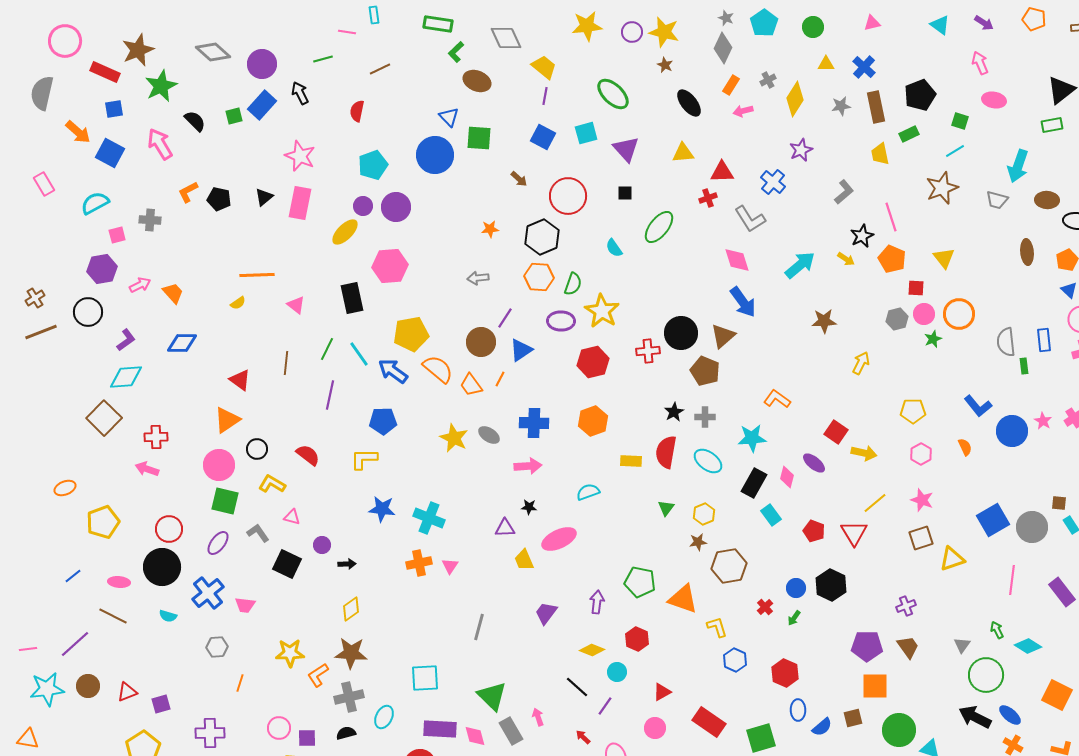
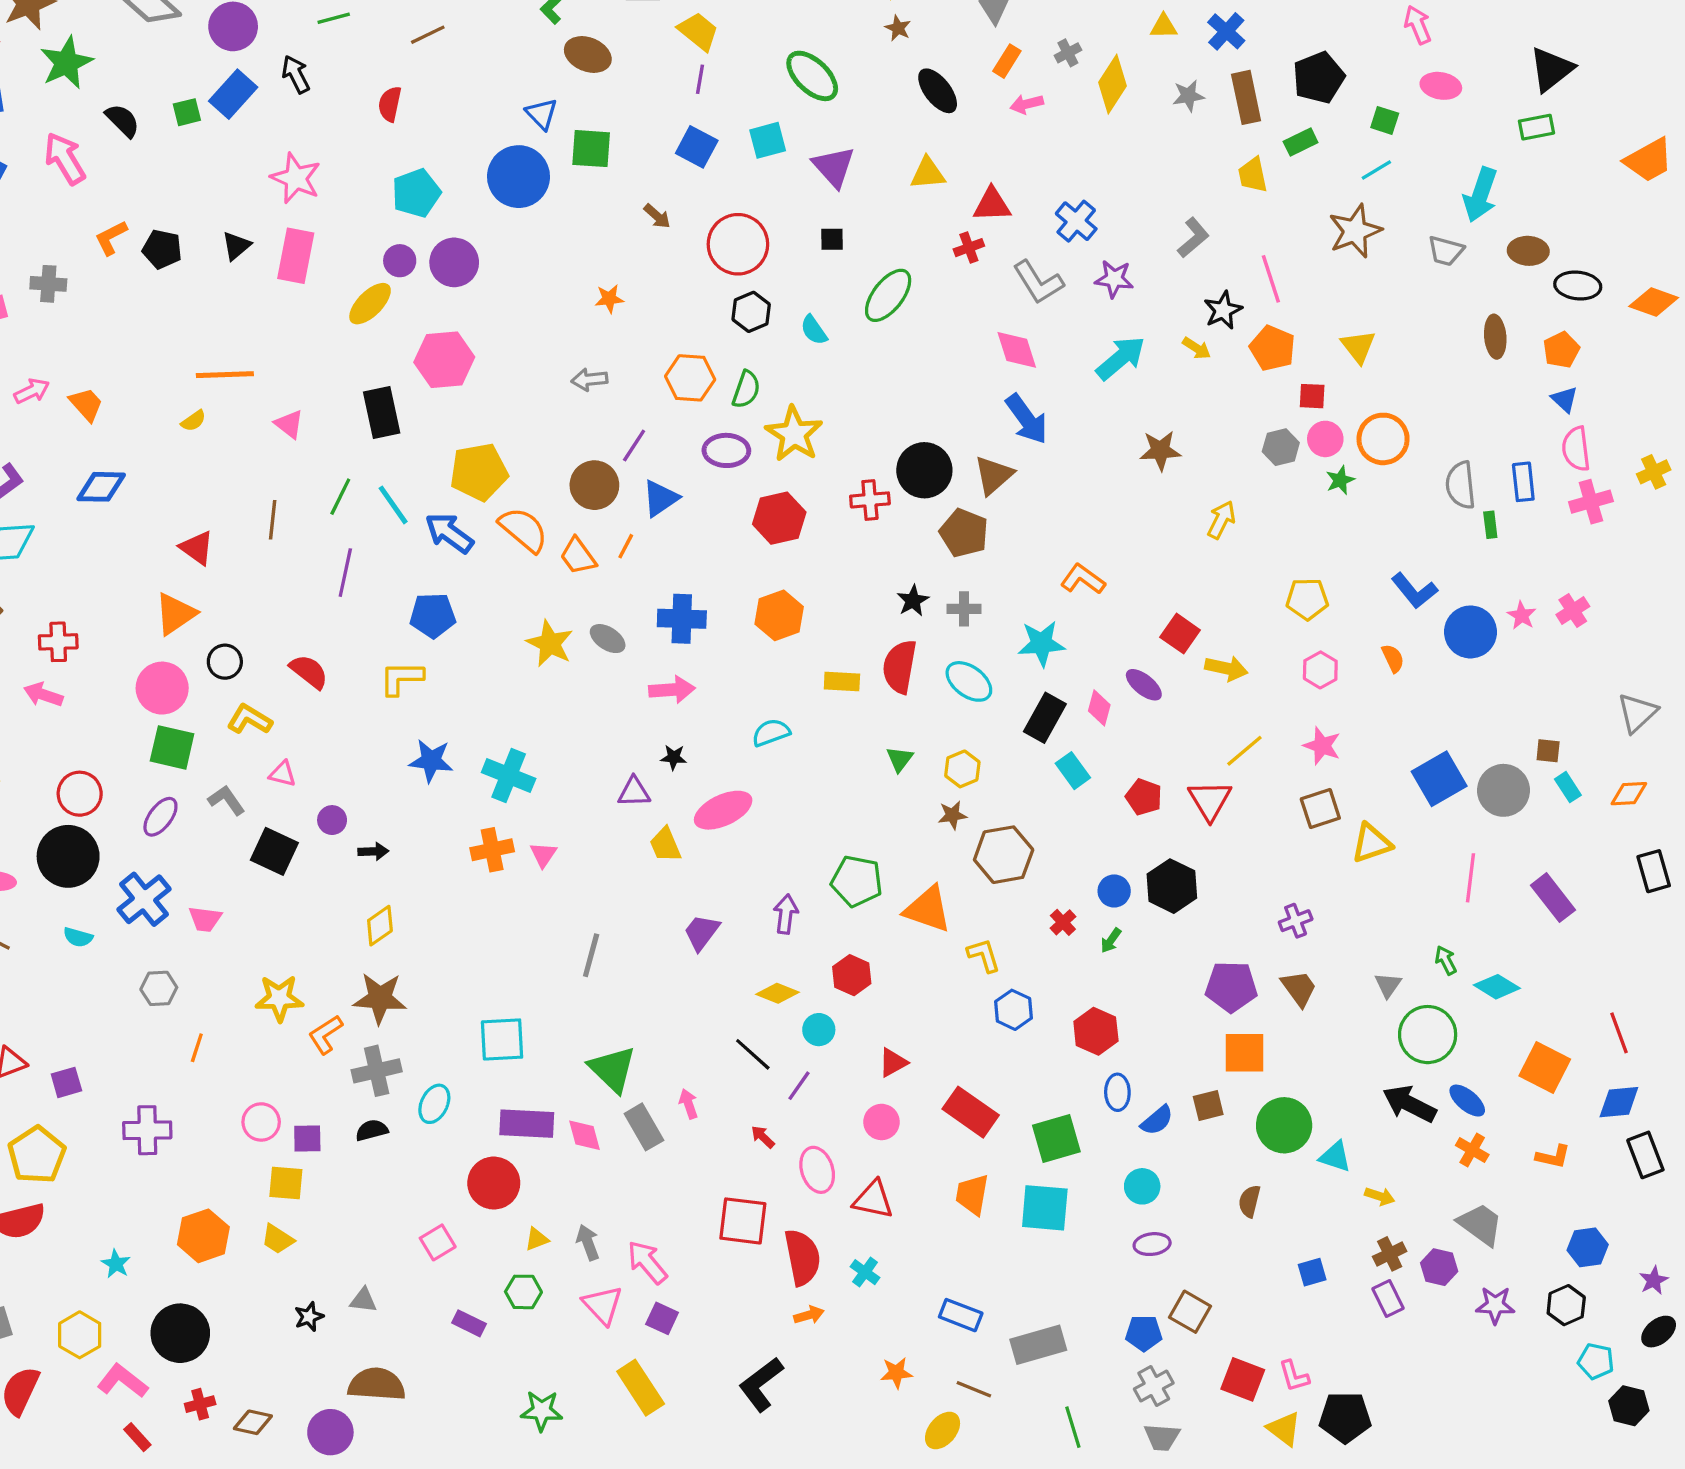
purple star: (801, 150) -> (1114, 279), moved, turned 30
black hexagon: (542, 237) -> (751, 312), moved, size x0.7

